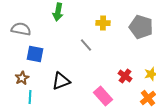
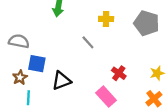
gray semicircle: (21, 29) -> (19, 41), moved
blue square: (35, 54) -> (37, 64), moved
red cross: (125, 76) -> (119, 73), moved

